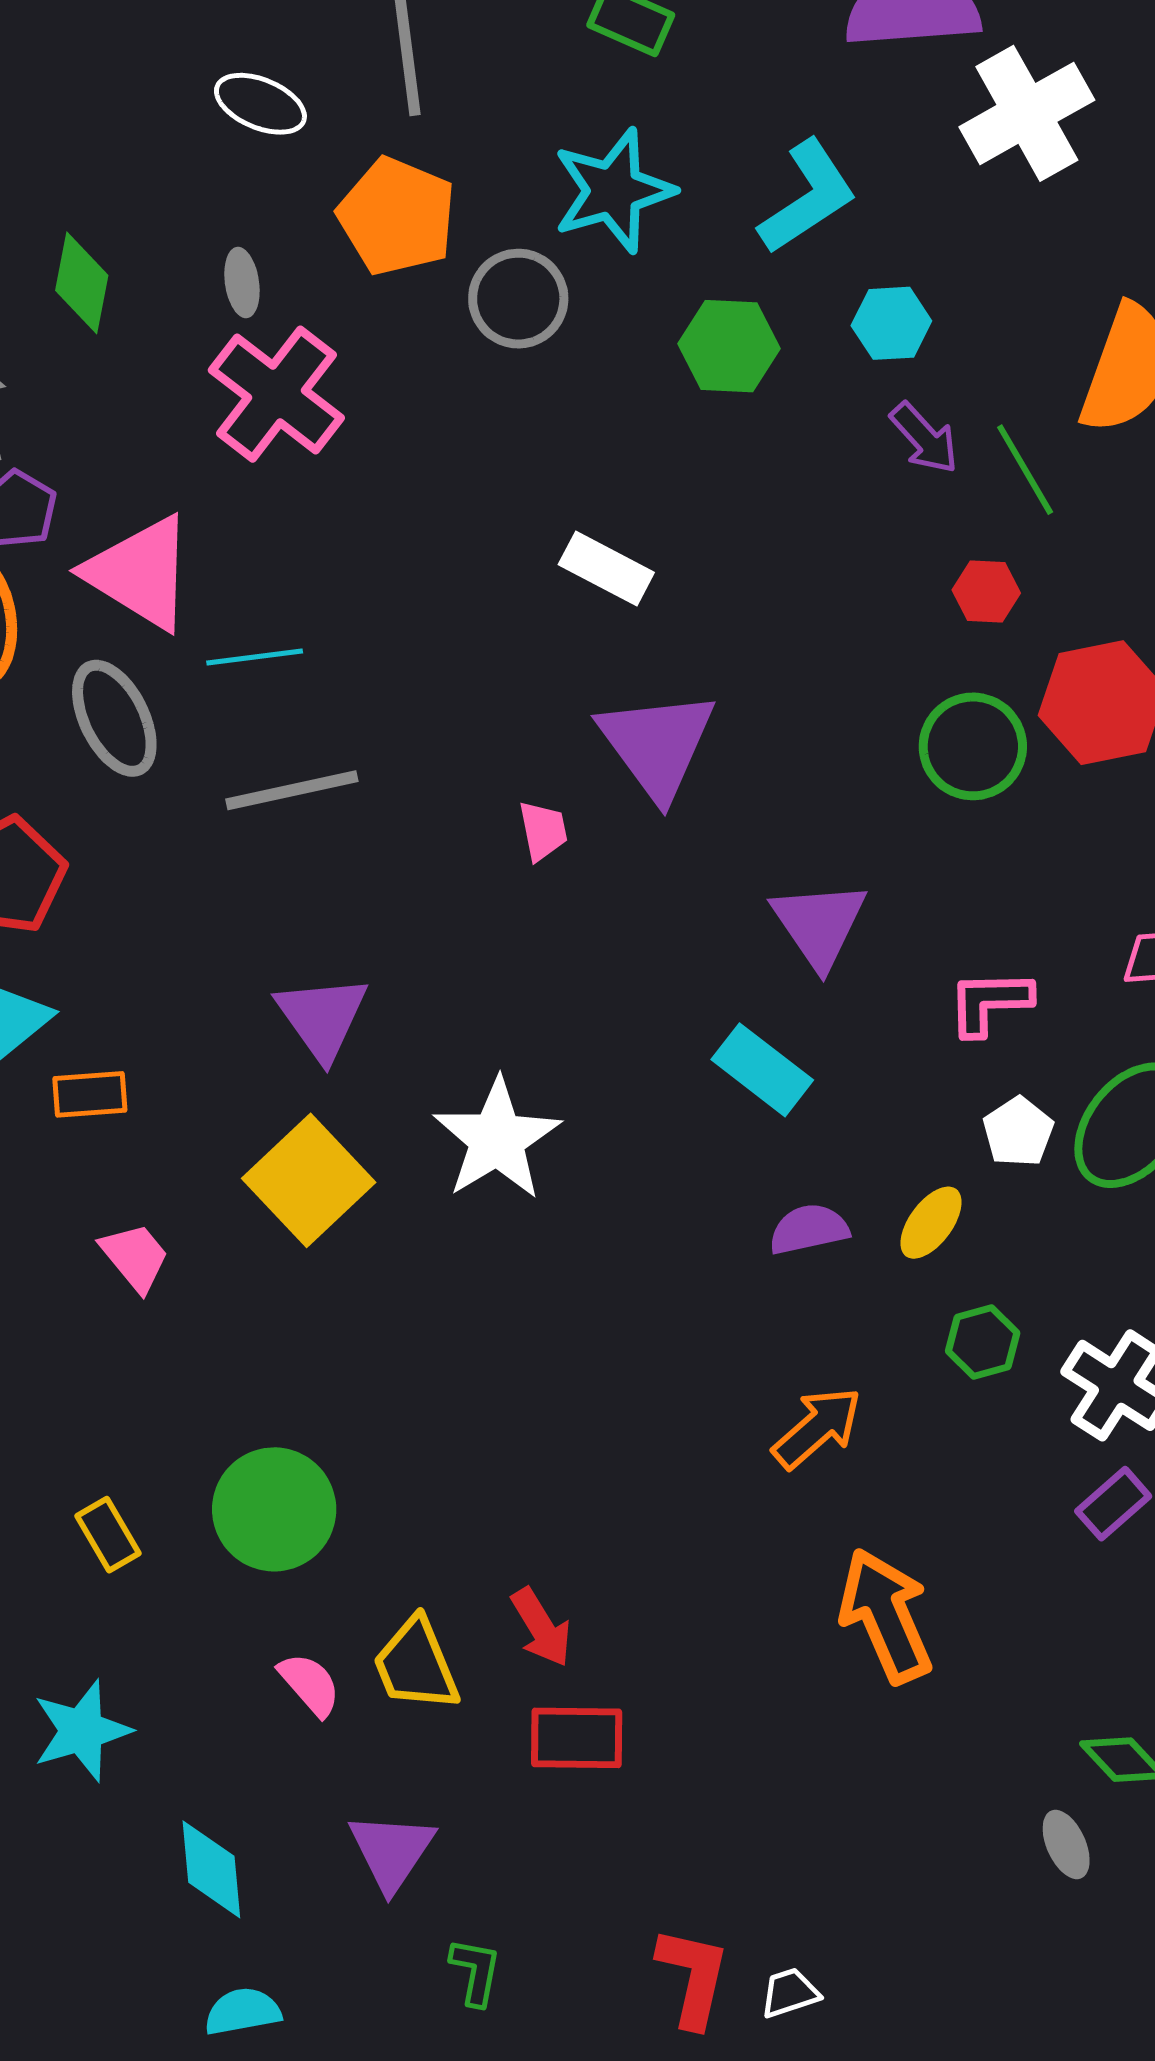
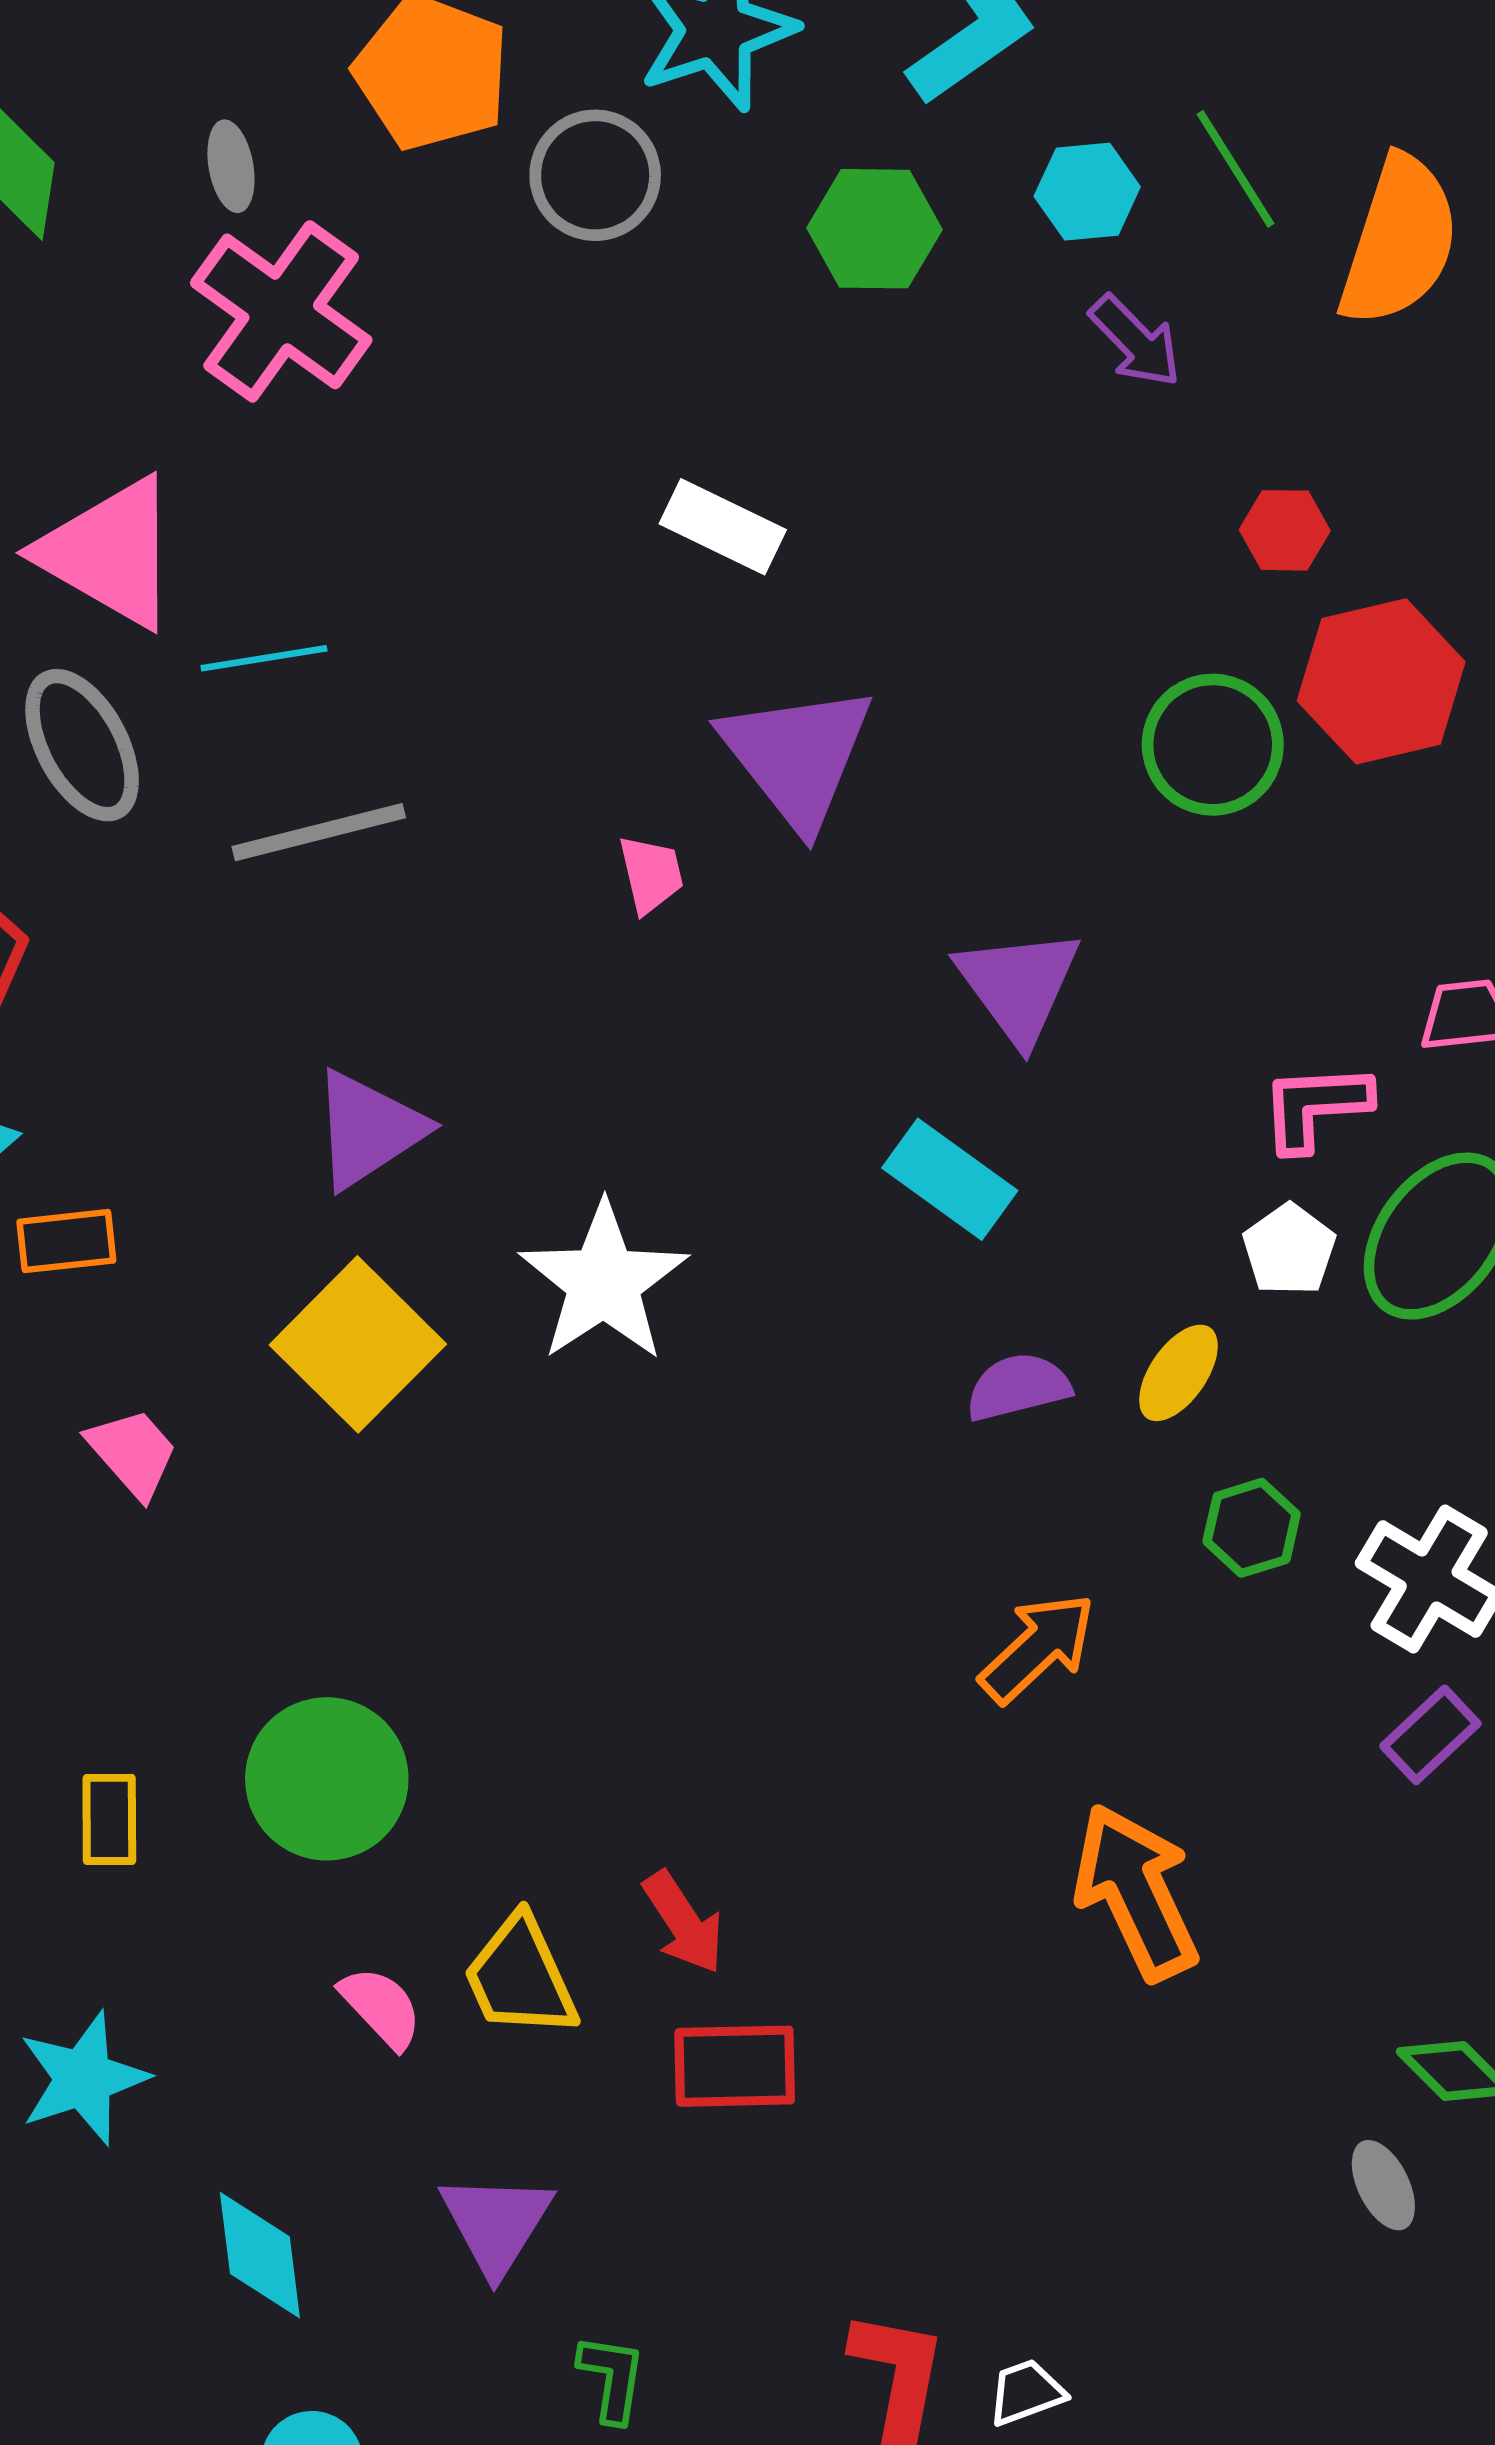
green line: (1025, 470) -> (1235, 169), moved
red hexagon: (986, 591) -> (1285, 530), moved
pink L-shape: (990, 1002) -> (1315, 1107), moved
purple triangle: (322, 1017) -> (368, 1129), turned 34
yellow rectangle: (108, 1535) -> (109, 1819), turned 32

